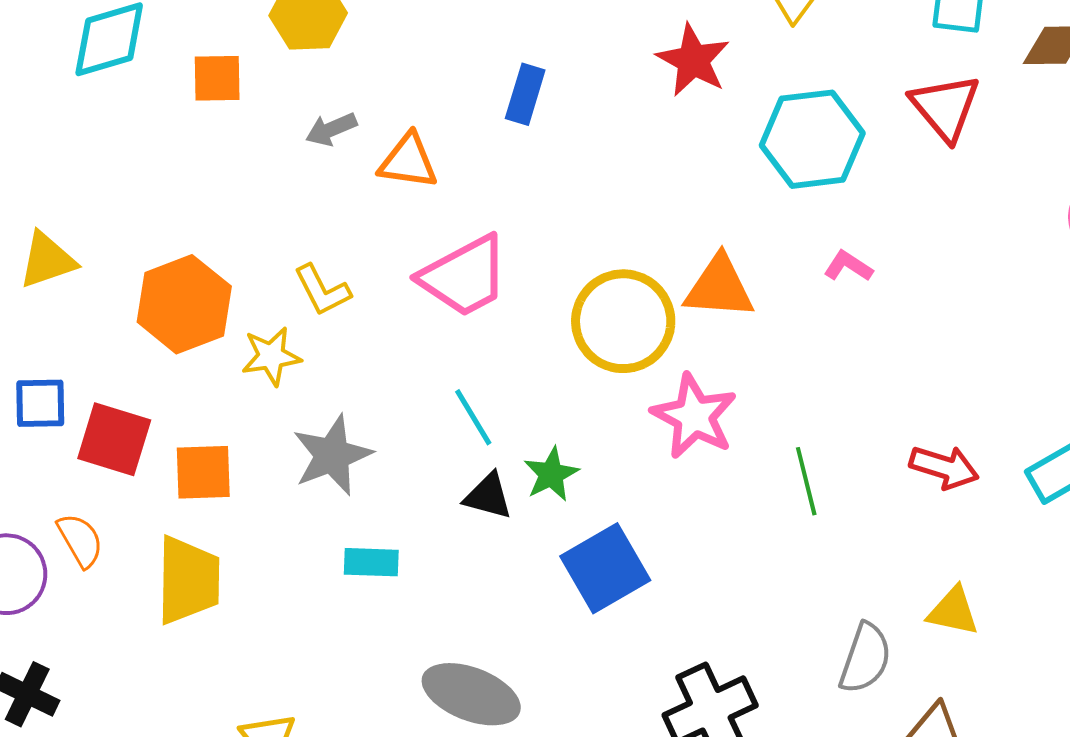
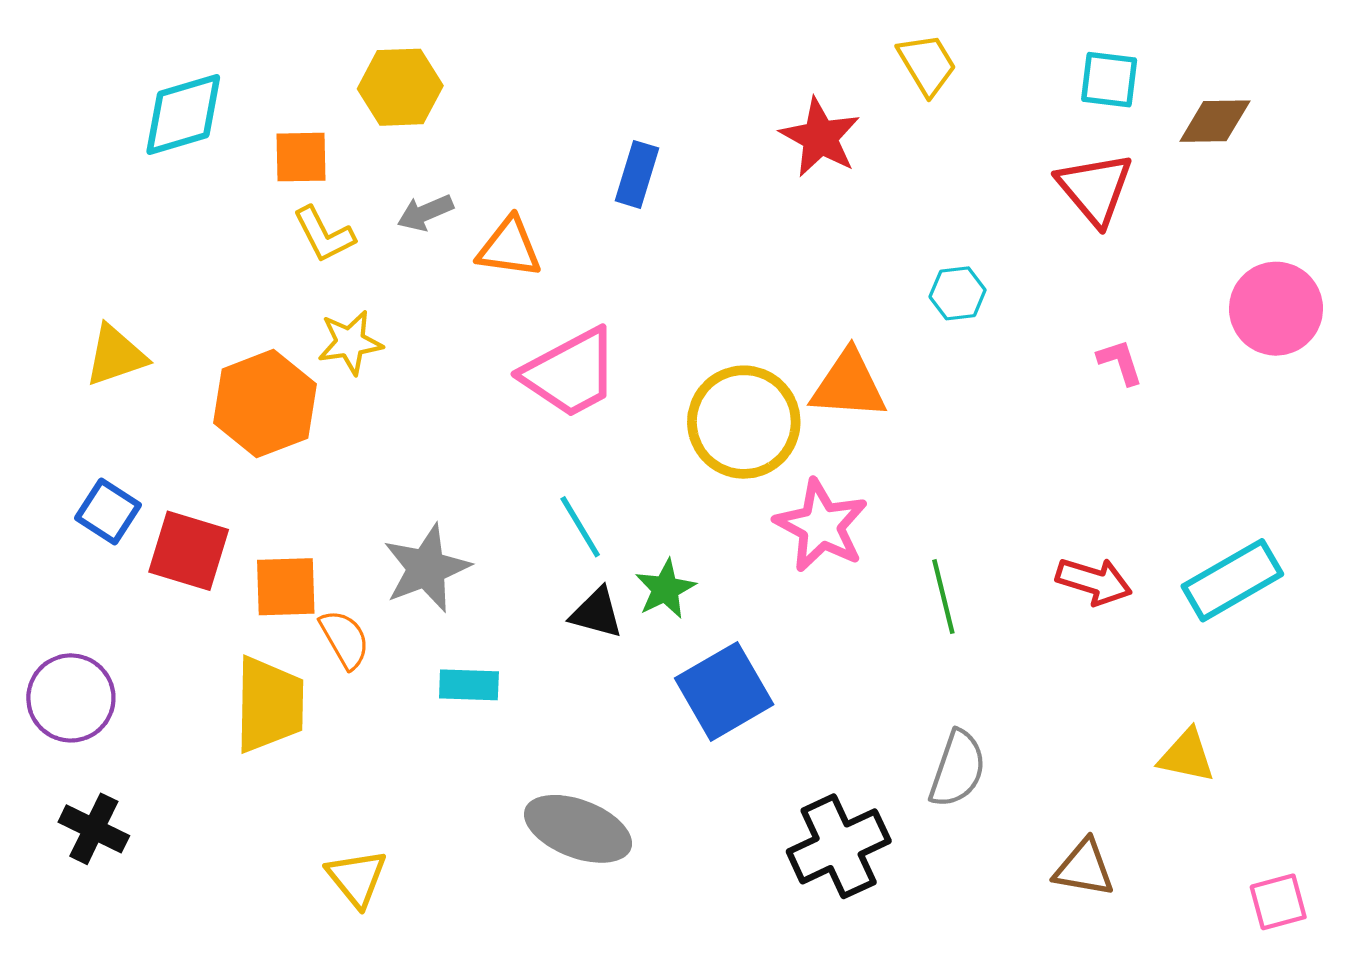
cyan hexagon: (812, 139) -> (958, 293), moved, size x0.5
pink L-shape: (848, 266) -> (1120, 362), moved, turned 39
yellow L-shape: (322, 290) -> (324, 234), moved
yellow star: (271, 356) -> (350, 342), moved
blue square: (40, 403) -> (108, 511), turned 34
orange semicircle: (80, 540) -> (345, 639), moved
yellow triangle: (953, 611) -> (1187, 756), moved
gray semicircle: (865, 658) -> (958, 769), moved

